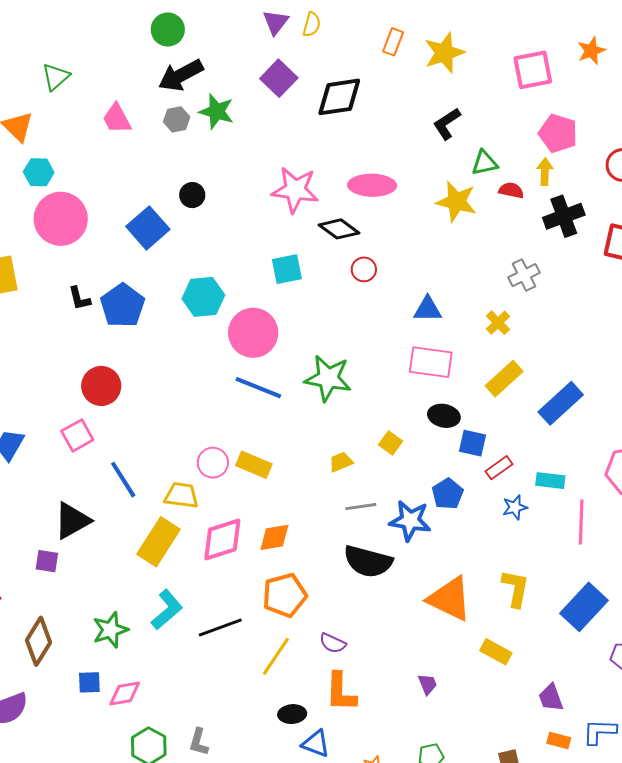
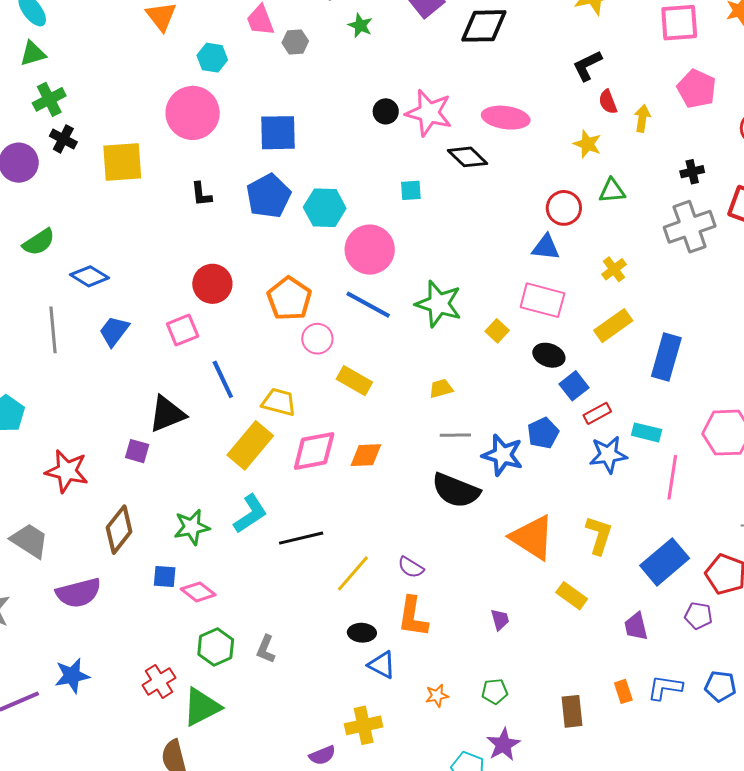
green star: (217, 111) -> (360, 25), size x0.7
gray hexagon: (177, 119) -> (295, 42), moved
green triangle: (485, 163) -> (612, 191), moved
cyan hexagon: (39, 172) -> (212, 58), moved
yellow arrow: (545, 172) -> (642, 118), moved
red semicircle: (511, 190) -> (608, 102), moved, turned -130
black circle: (192, 195) -> (386, 111), moved
yellow star: (456, 201) -> (587, 144), size x0.7
black cross: (564, 216) -> (692, 172), size x0.6
blue square: (148, 228) -> (278, 133), turned 33
cyan square: (287, 269) -> (411, 190), size x0.7
red circle: (364, 269) -> (564, 208), moved, size x1.4
gray cross: (524, 275) -> (690, 227), moved, size x1.6
blue pentagon: (123, 305) -> (269, 196), moved
blue rectangle: (561, 403) -> (666, 357), turned -39
yellow square: (390, 443) -> (497, 331), moved
blue square: (473, 443) -> (574, 386), turned 32
pink circle: (213, 463) -> (317, 339), moved
blue star: (515, 507) -> (608, 455), size x1.5
orange pentagon: (285, 595) -> (289, 299), moved, turned -30
pink diamond: (125, 694) -> (198, 592), turned 40
purple trapezoid: (551, 698) -> (636, 626), moved
orange rectangle: (559, 740) -> (623, 691), turned 50

